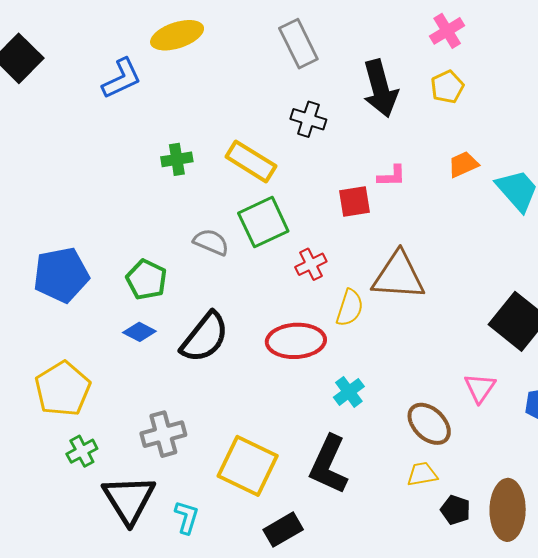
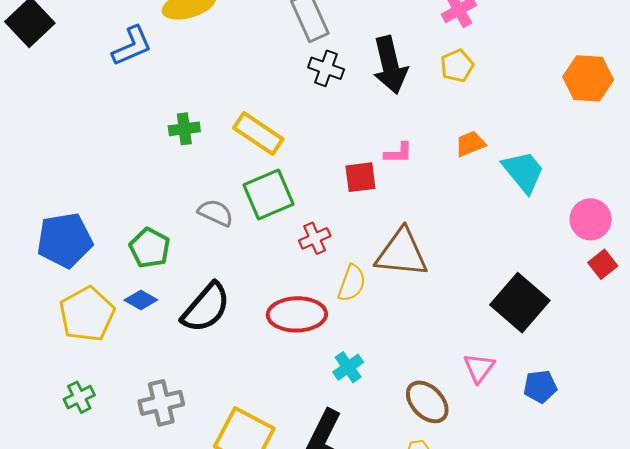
black cross: (308, 119) -> (326, 68), moved
yellow pentagon: (63, 389) -> (87, 314), moved
green cross: (82, 451) -> (79, 397), moved

